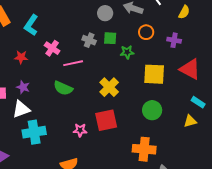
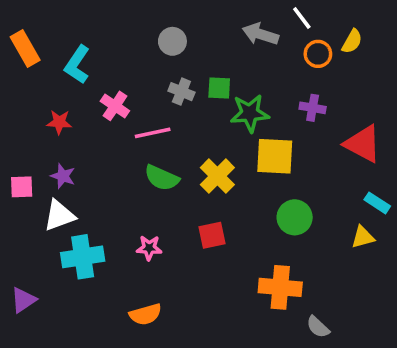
gray circle: (105, 13) -> (172, 41), moved
orange circle: (146, 32) -> (318, 54), moved
purple cross: (174, 40) -> (313, 108), moved
green star: (127, 52) -> (250, 113), size x1.5
yellow square: (154, 74) -> (275, 156), moved
green semicircle: (63, 88) -> (162, 178), moved
red square: (106, 120) -> (212, 235), size x0.7
pink star: (80, 130) -> (149, 248), moved

